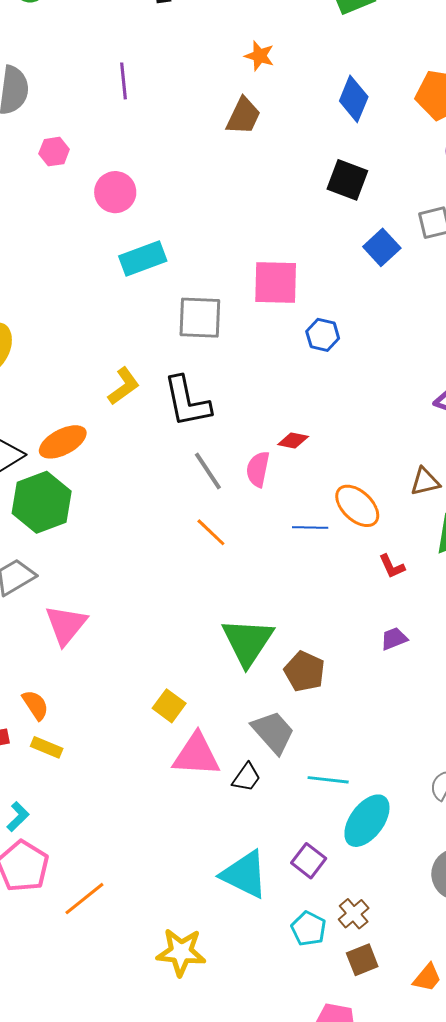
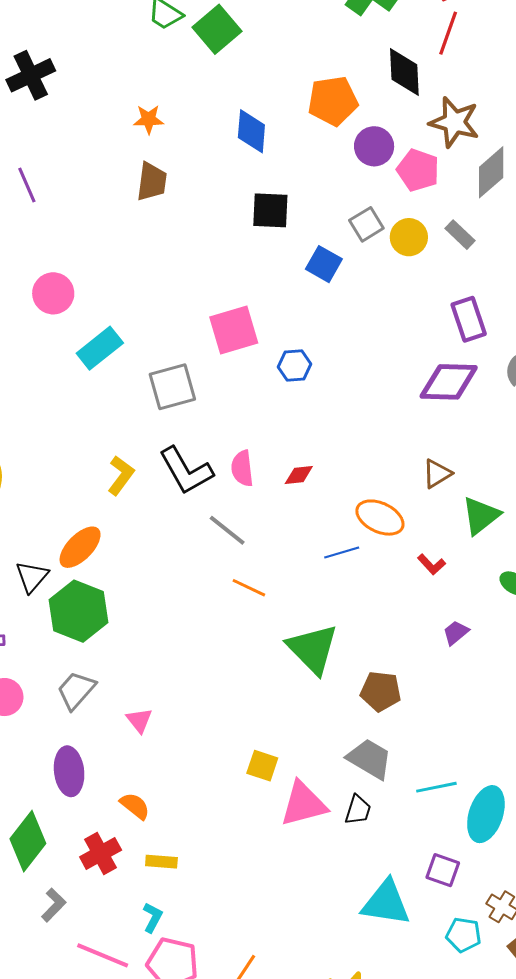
pink semicircle: (258, 469) -> (242, 468), moved
pink triangle: (66, 625) -> (139, 720), size x0.6
green triangle: (248, 642) -> (313, 649), moved
yellow rectangle: (47, 747) -> (161, 862), moved

